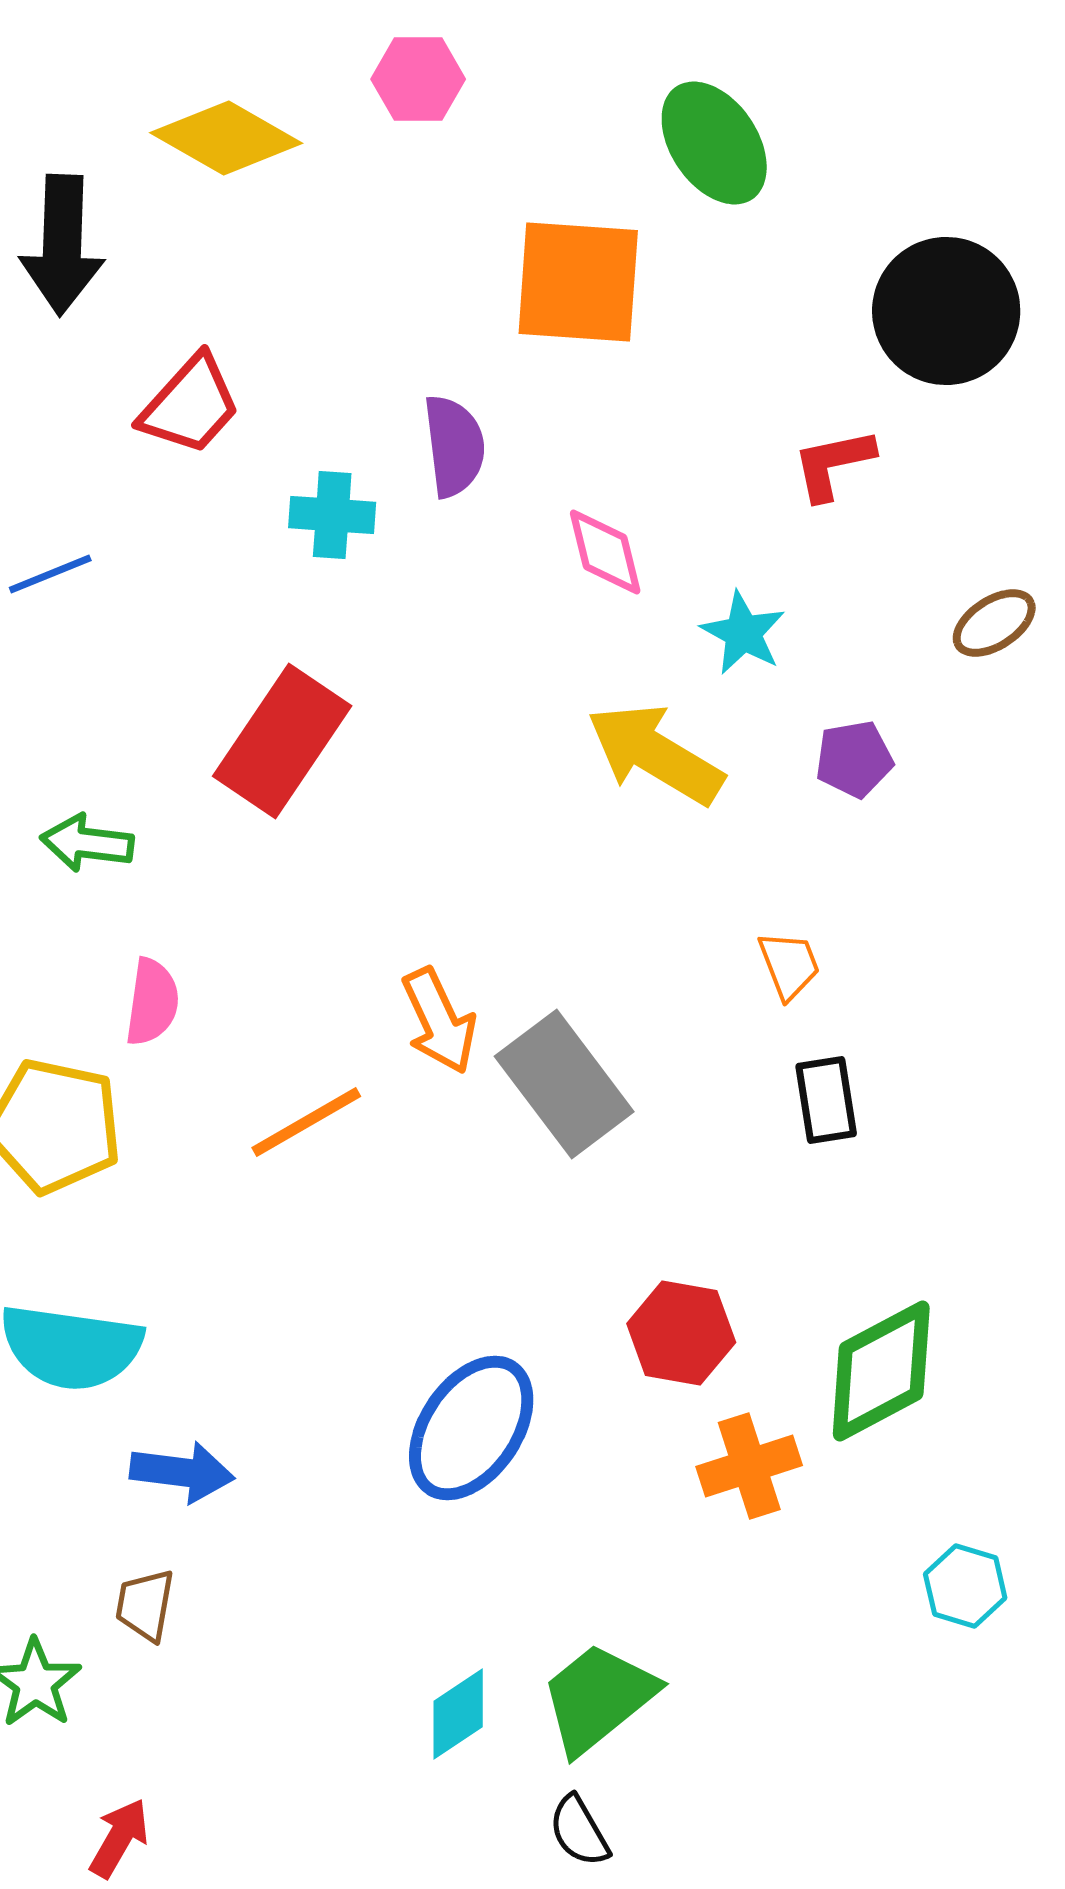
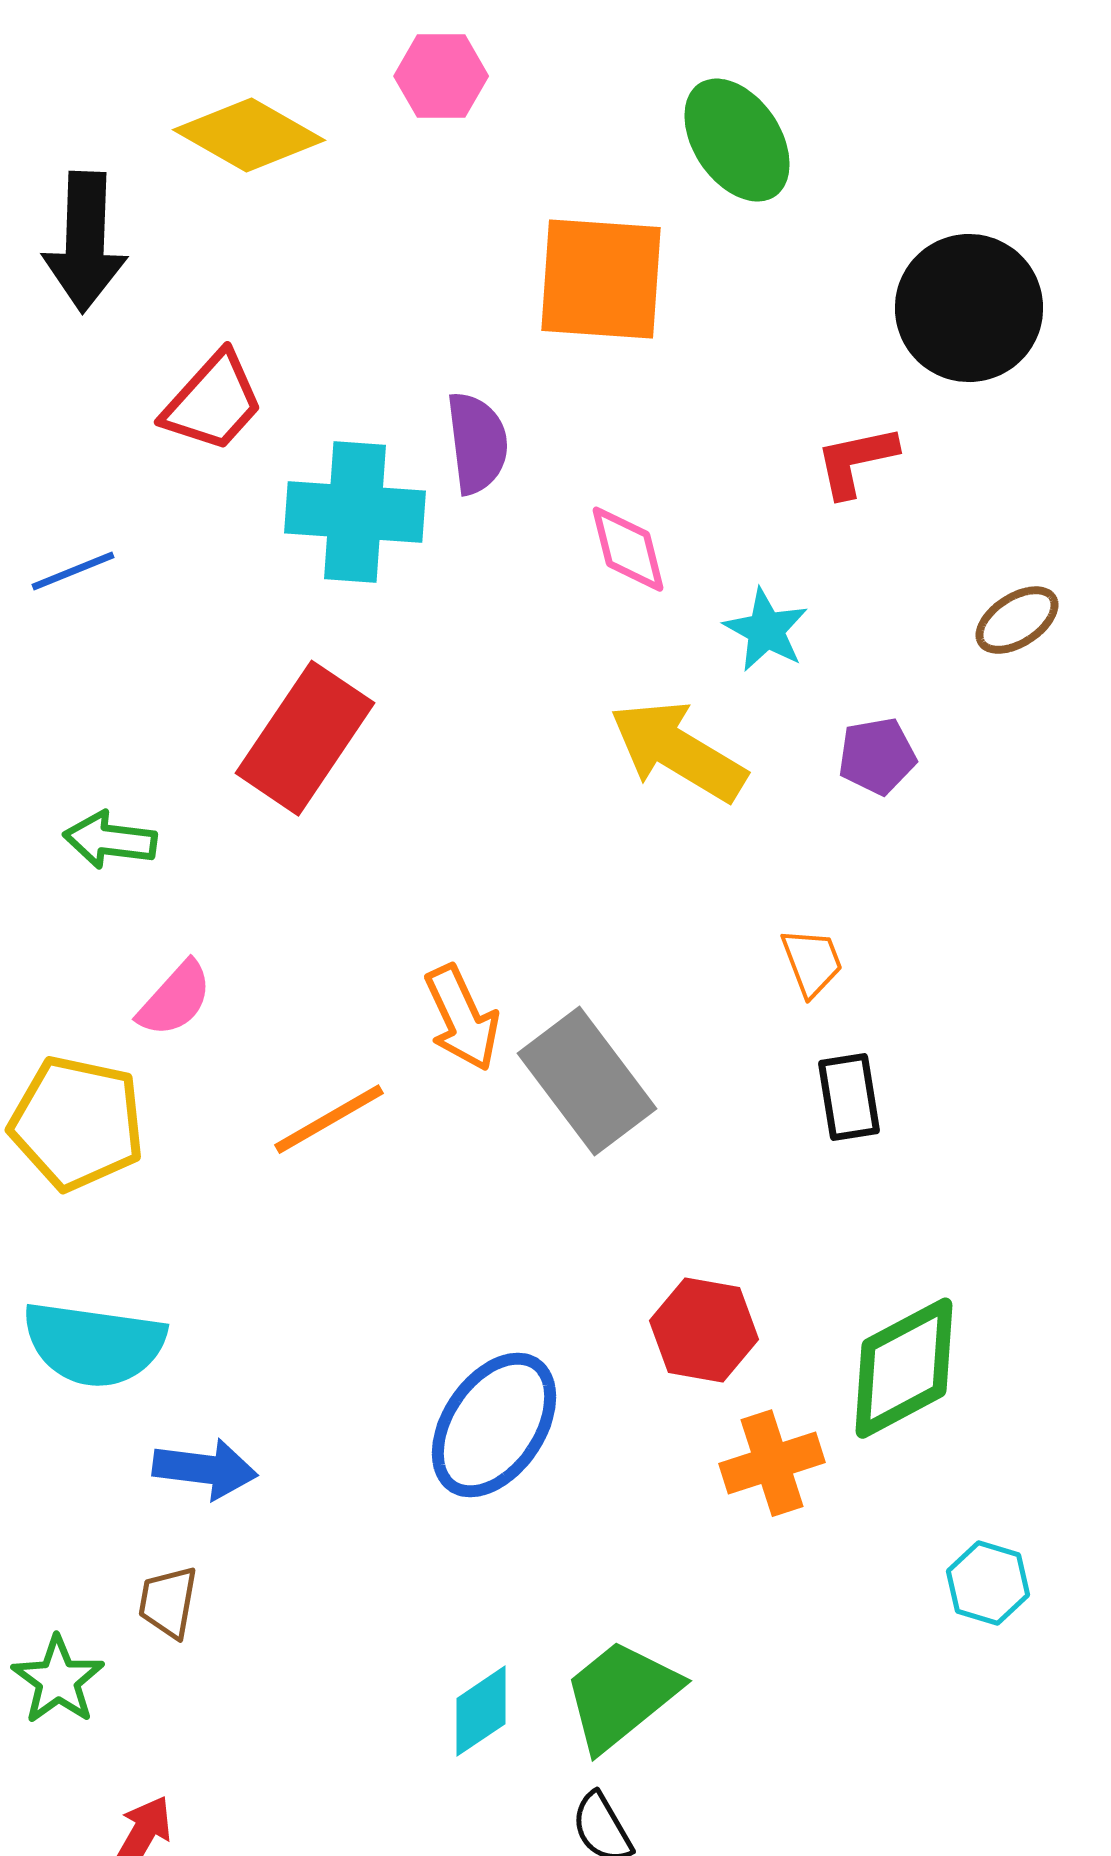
cyan cross: (332, 515) -> (355, 512), size x1.6
pink semicircle: (152, 1002) -> (175, 999), turned 34

